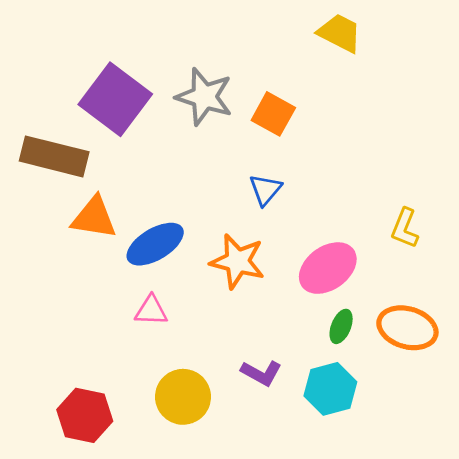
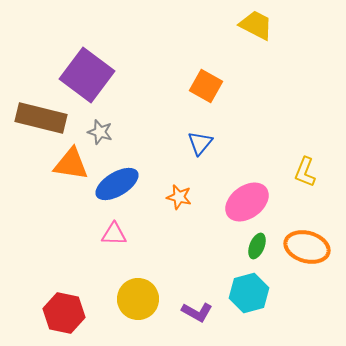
gray star: (204, 97) -> (100, 132), moved, size x0.6
orange star: (237, 261) -> (179, 197), size x0.6
purple L-shape: (261, 373) -> (197, 312), moved

